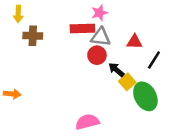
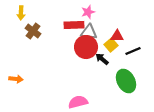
brown cross: (33, 36) -> (33, 31), turned 35
red circle: (97, 55) -> (86, 47), size x1.5
black line: (154, 60) -> (133, 51), turned 35
yellow square: (127, 82) -> (111, 45), moved

